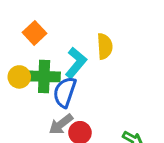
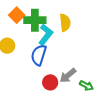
green cross: (44, 76) -> (35, 20), moved
gray arrow: (61, 124) -> (68, 76), moved

